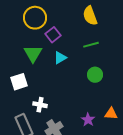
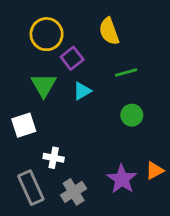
yellow semicircle: (90, 16) -> (109, 31), moved
orange triangle: (111, 114) -> (155, 171), turned -32
purple star: (88, 120) -> (122, 179), size x1.5

